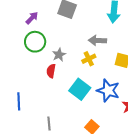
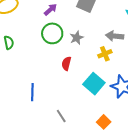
gray star: (59, 55) -> (77, 38), moved
gray line: (49, 124) -> (61, 116), turned -32

